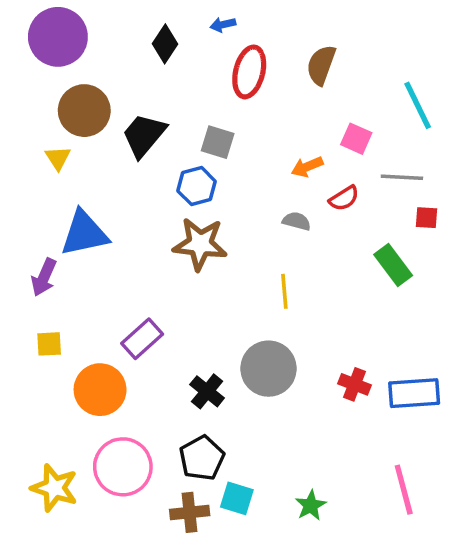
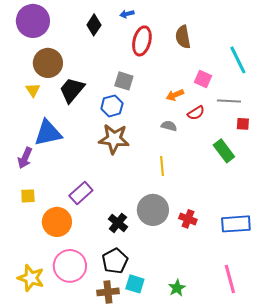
brown semicircle: (321, 65) -> (183, 37), turned -30
black trapezoid: (144, 135) -> (72, 90), moved
red cross: (355, 384) -> (188, 219), moved

